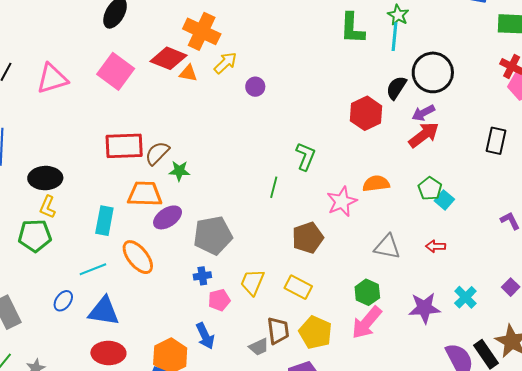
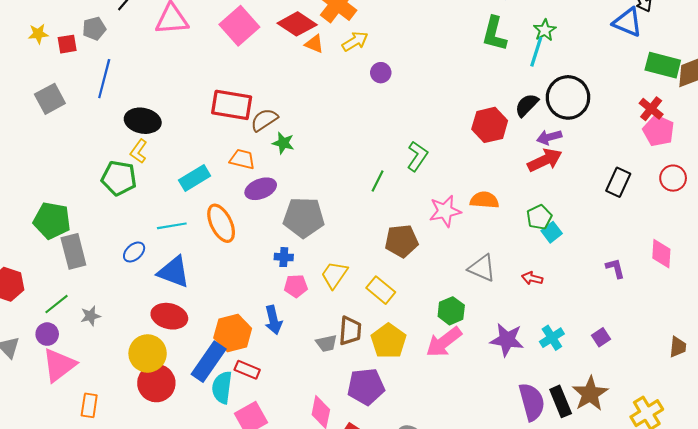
orange trapezoid: (145, 194) -> (242, 159), size x0.7
cyan rectangle: (104, 221) -> (195, 178), turned 36

